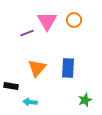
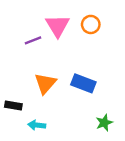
blue rectangle: (68, 68) -> (83, 83), turned -72

